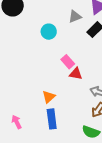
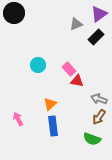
cyan circle: (49, 32) -> (38, 65), moved
pink arrow: (17, 122) -> (18, 119), moved

